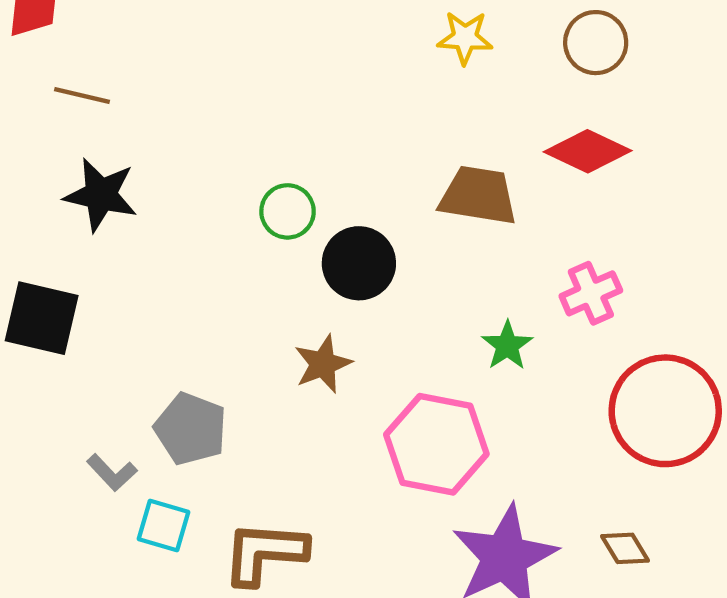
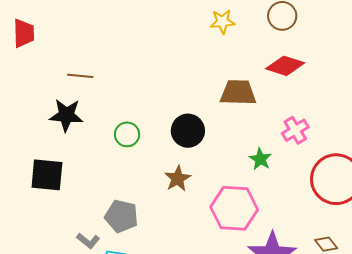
brown line: (82, 96) -> (80, 76), moved
green circle: (288, 211) -> (127, 134), moved

